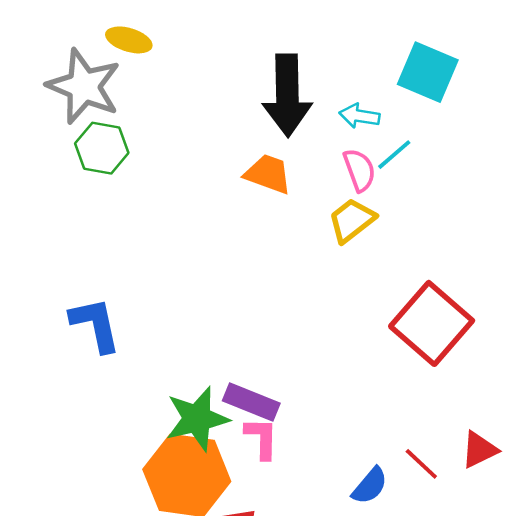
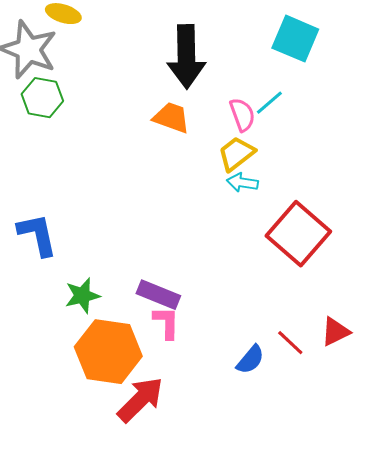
cyan arrow: (359, 116) -> (242, 183), moved
green star: (197, 419) -> (82, 296), moved, size x0.7

